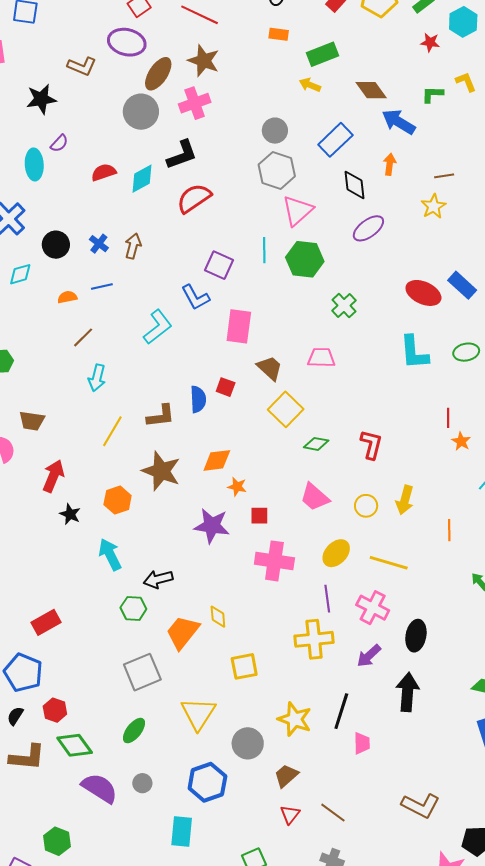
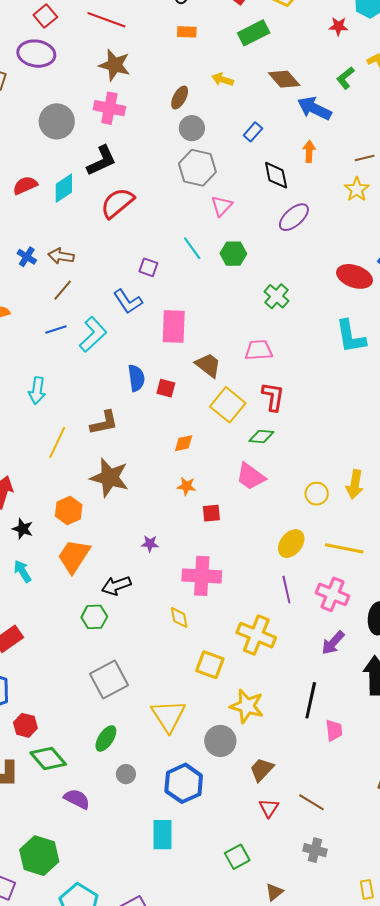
green rectangle: (323, 54) -> (254, 33), moved
brown ellipse: (158, 74) -> (180, 98), moved, size x0.7
green L-shape: (432, 94) -> (345, 78), turned -35
pink cross: (195, 103) -> (109, 108), turned 36
blue rectangle: (335, 140) -> (253, 132), size x0.6
pink triangle: (298, 211) -> (222, 206), size x0.7
brown arrow: (133, 246) -> (61, 256), turned -90
cyan line: (264, 250) -> (192, 248), turned -30
green hexagon: (305, 259) -> (233, 254), size x0.7
purple square: (219, 265) -> (148, 267), size x0.7
blue line: (102, 287) -> (56, 329), moved
brown line: (83, 337) -> (63, 290), moved
blue semicircle: (198, 399) -> (136, 378), moved
red L-shape: (371, 444) -> (273, 397), moved
orange diamond: (217, 460) -> (184, 443), moved, size x0.7
pink trapezoid: (315, 497) -> (251, 476), moved
purple star: (212, 526) -> (150, 544), moved, size x0.5
cyan arrow: (110, 554) -> (22, 571), moved, size x0.7
pink cross: (274, 561) -> (202, 576), moved
orange trapezoid: (183, 632) -> (74, 556), moved
yellow cross: (314, 639) -> (256, 635), moved, turned 33
yellow square: (244, 666) -> (210, 665), turned 36
yellow star: (295, 719) -> (247, 706), moved
gray circle: (142, 783) -> (126, 774), moved
purple semicircle: (100, 788) -> (77, 799), size x0.7
green hexagon: (57, 841) -> (39, 856), size x1.4

